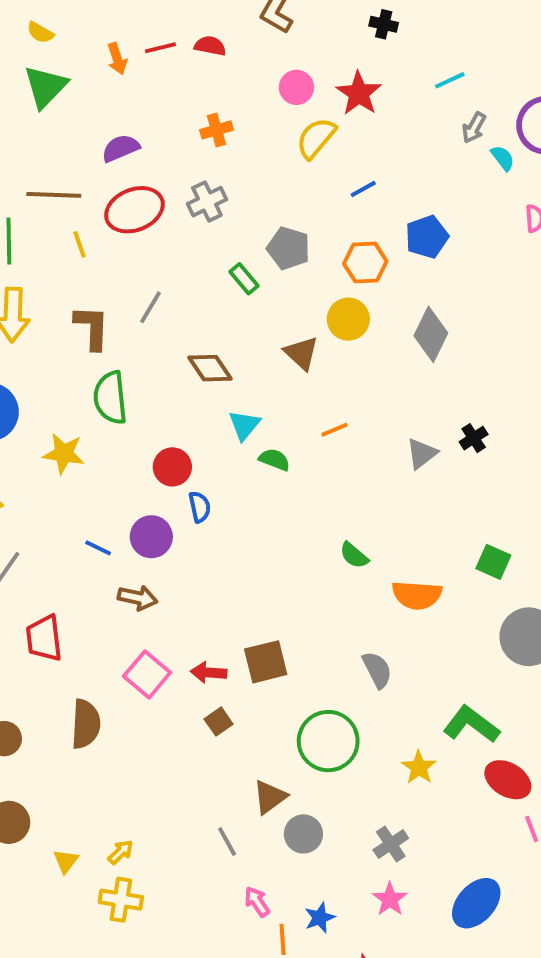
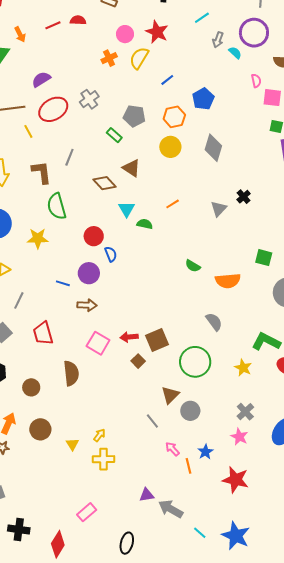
orange arrow: (117, 59) -> (20, 34), moved
orange cross: (216, 130) -> (109, 58), moved
brown triangle: (301, 353) -> (131, 168), moved
brown square: (266, 662) -> (157, 340), moved
gray cross: (391, 844) -> (245, 412), moved

